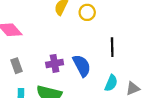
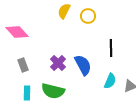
purple cross: (55, 63) -> (58, 63), turned -35

